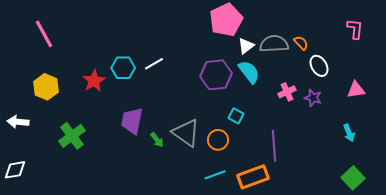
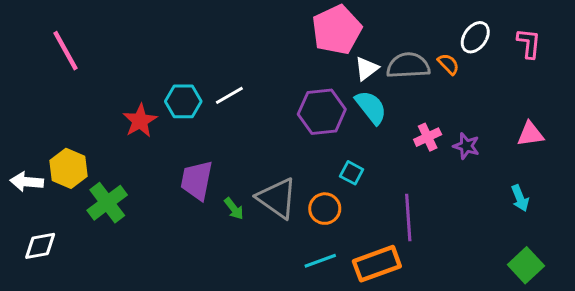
white ellipse: (319, 66) -> (475, 37), moved, turned 65
yellow hexagon: (46, 87) -> (68, 168), moved
white diamond: (15, 170) -> (40, 246), moved

